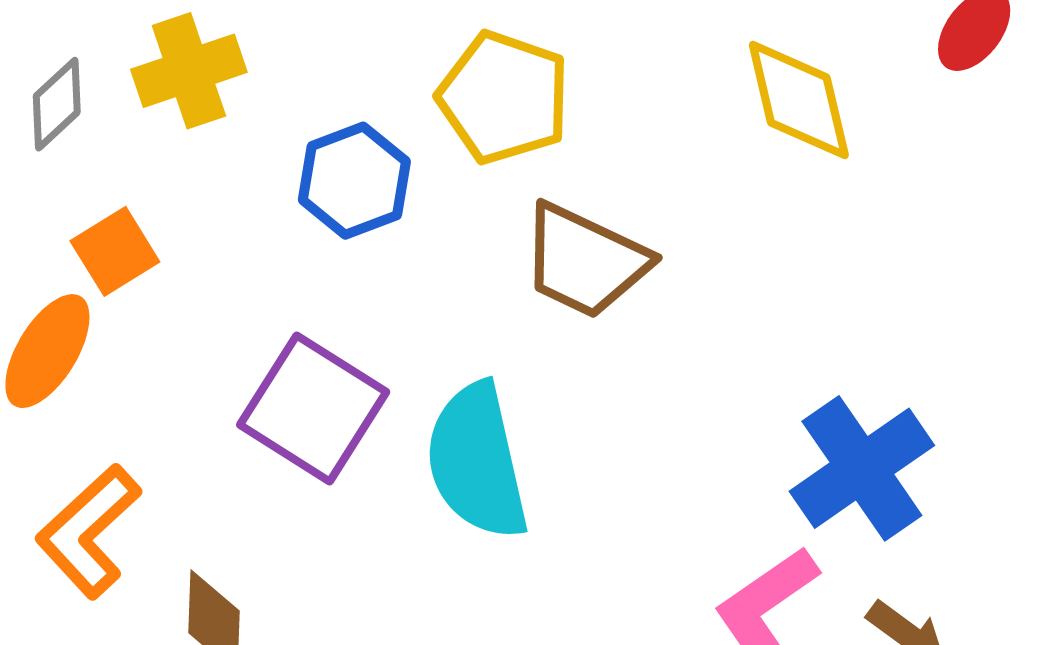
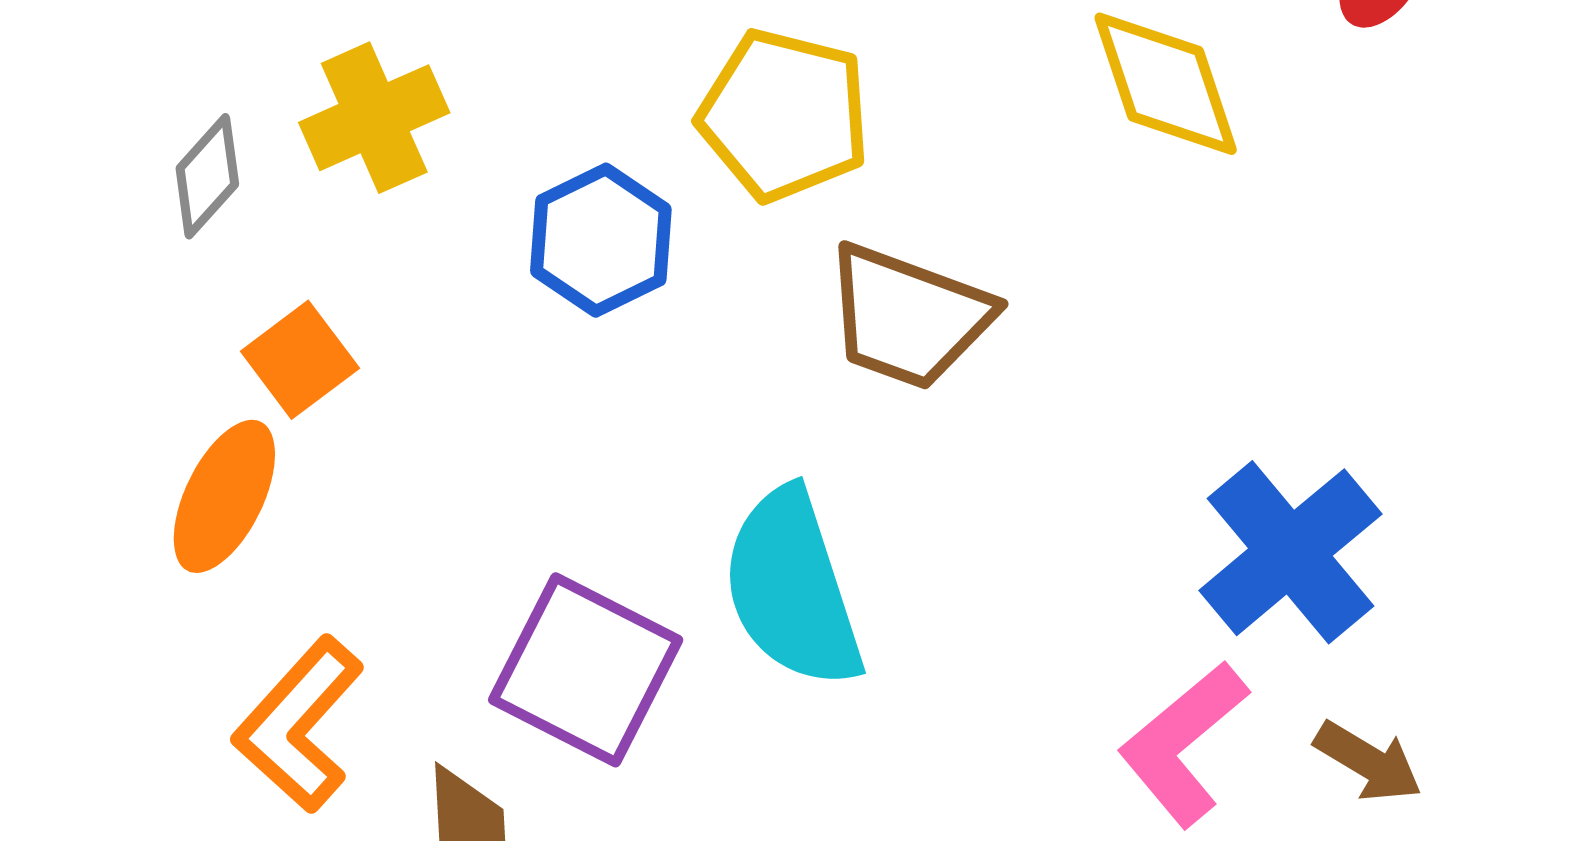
purple square: (313, 408) -> (586, 670), moved

